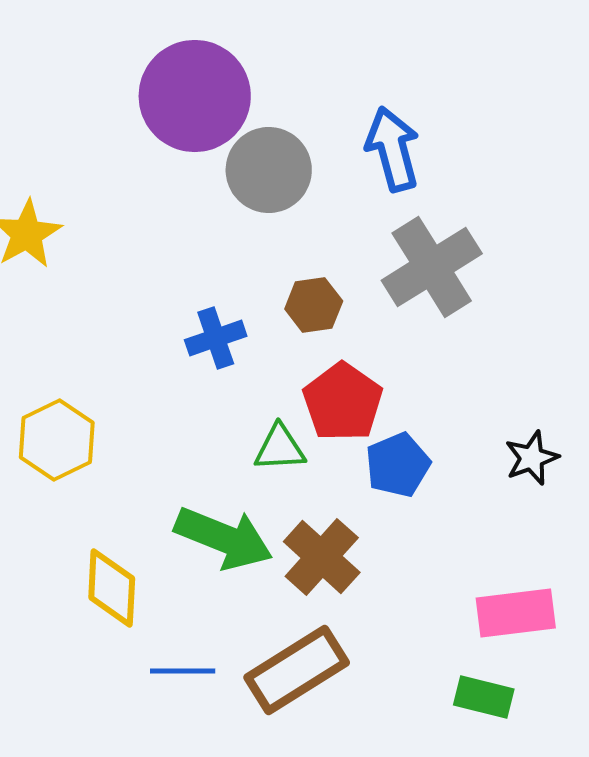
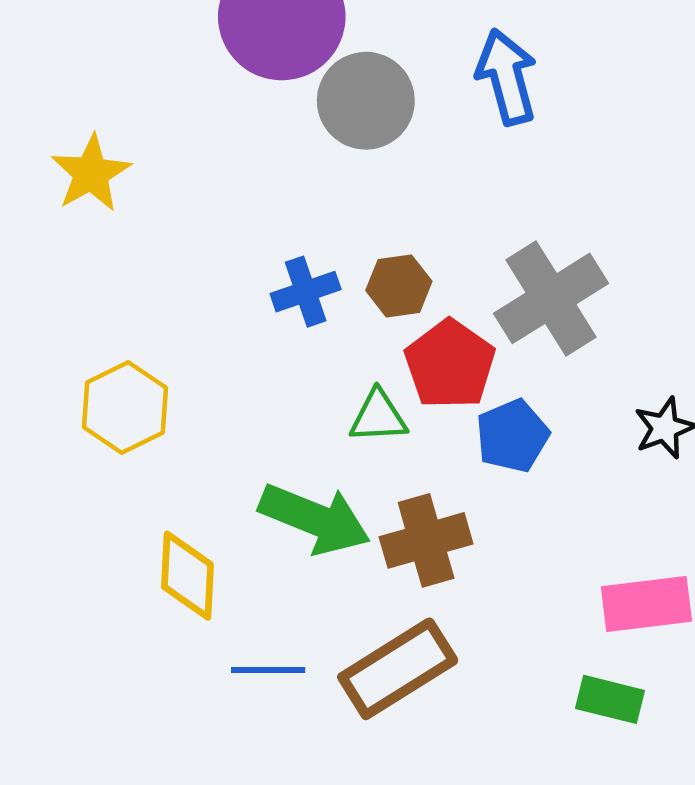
gray cross: (432, 267) -> (551, 298), moved
brown hexagon: (314, 305) -> (399, 286), moved
brown cross: (322, 557) -> (426, 540), turned 32

